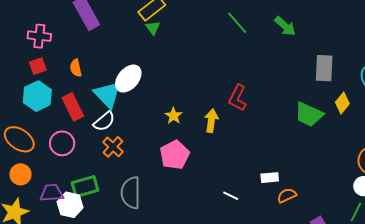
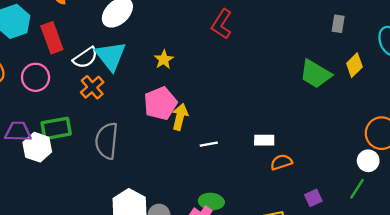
gray rectangle: (324, 68) -> (338, 24), size x0.6
cyan triangle: (108, 95) -> (111, 56), moved
red L-shape: (238, 98) -> (222, 24), moved
yellow arrow: (211, 121) -> (180, 117), moved
white line: (231, 196) -> (209, 144), moved, turned -42

